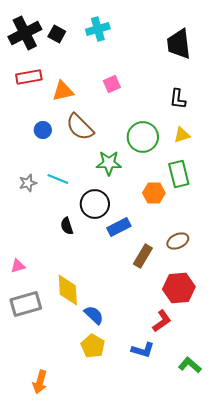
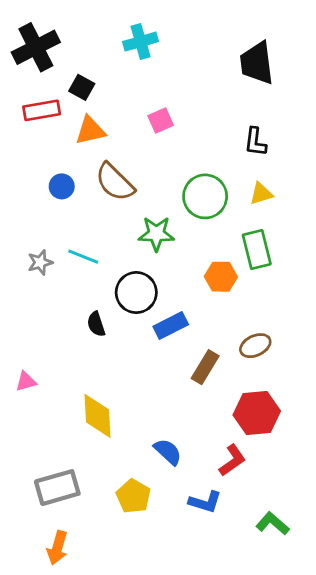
black square: (57, 34) -> (82, 87), moved
gray rectangle: (26, 304) -> (57, 488), moved
blue semicircle: (94, 315) -> (168, 452), moved

